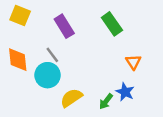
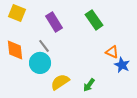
orange triangle: (133, 62) -> (112, 52), turned -32
blue star: (125, 92) -> (122, 65), moved

